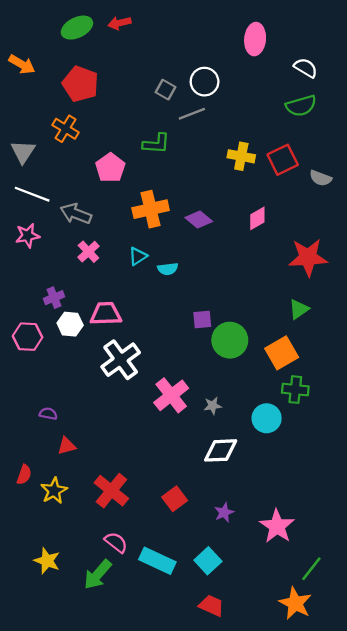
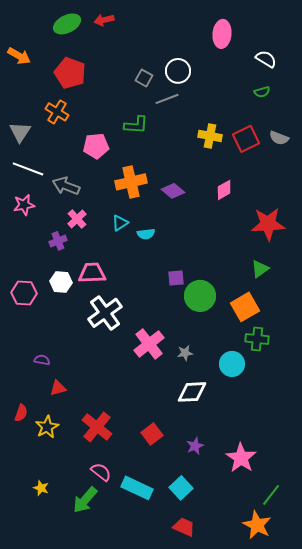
green semicircle: (301, 106) -> (262, 92), size x0.6
pink pentagon: (110, 168) -> (96, 146), turned 30
gray semicircle: (321, 178) -> (279, 138), moved
purple cross: (54, 298) -> (58, 241), moved
yellow star: (47, 561) -> (41, 488), size x0.7

